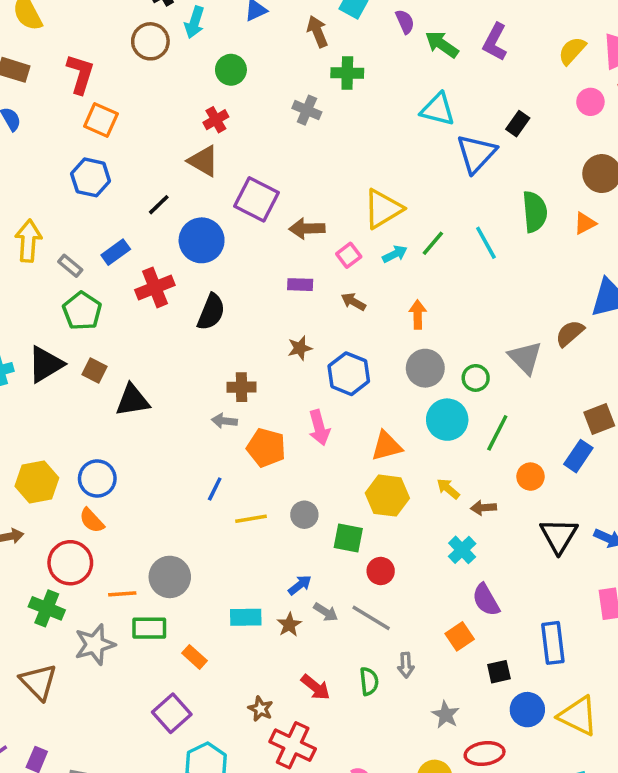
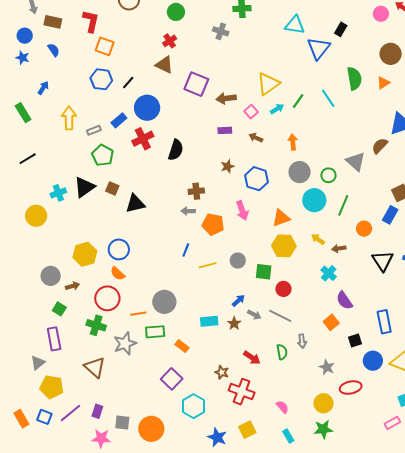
black line: (159, 205) -> (128, 83), moved
blue circle: (202, 240) -> (147, 108), moved
gray rectangle: (70, 266) -> (94, 130), turned -56

